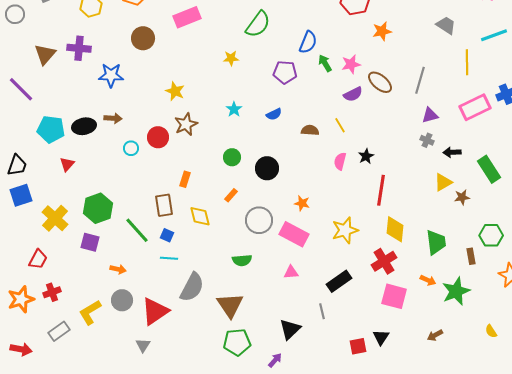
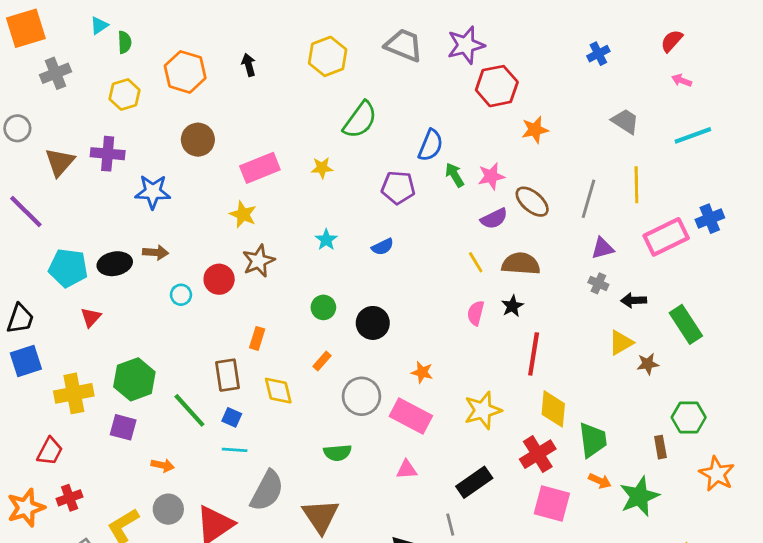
gray circle: (15, 14) -> (17, 128), moved
pink rectangle: (187, 17) -> (260, 168), moved
yellow line: (467, 62) -> (636, 185), moved
brown semicircle: (310, 130) -> (521, 264), moved, size x1.5
yellow cross: (55, 218) -> (74, 393), turned 36
green trapezoid: (436, 242) -> (593, 440), moved

